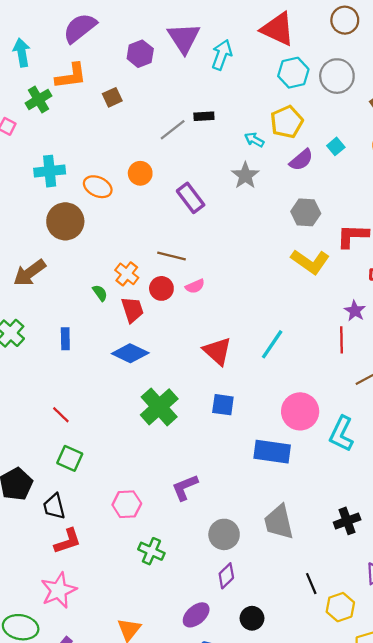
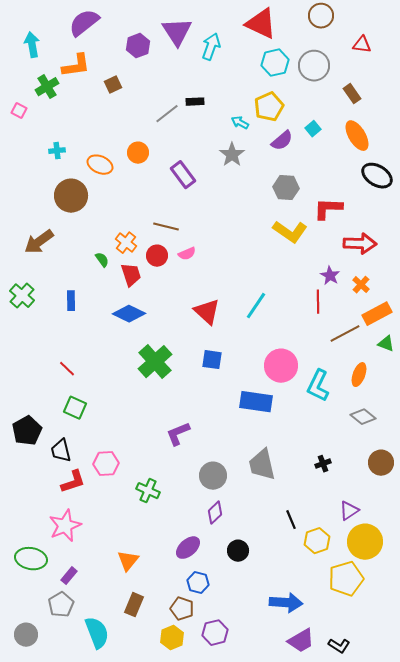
cyan cross: (50, 171) -> (57, 151), size x0.6
pink hexagon: (127, 504) -> (106, 464), moved
black cross: (347, 521) -> (323, 464), size x0.7

